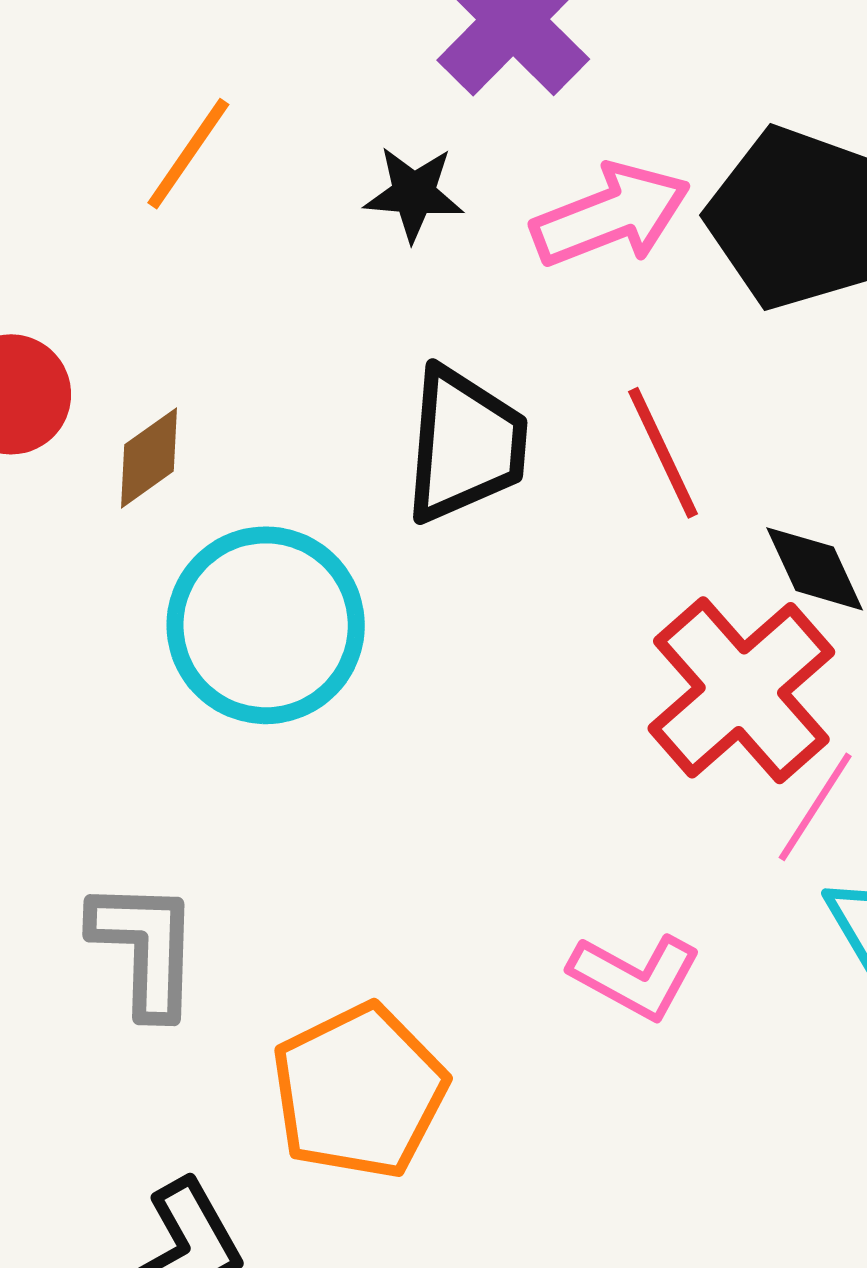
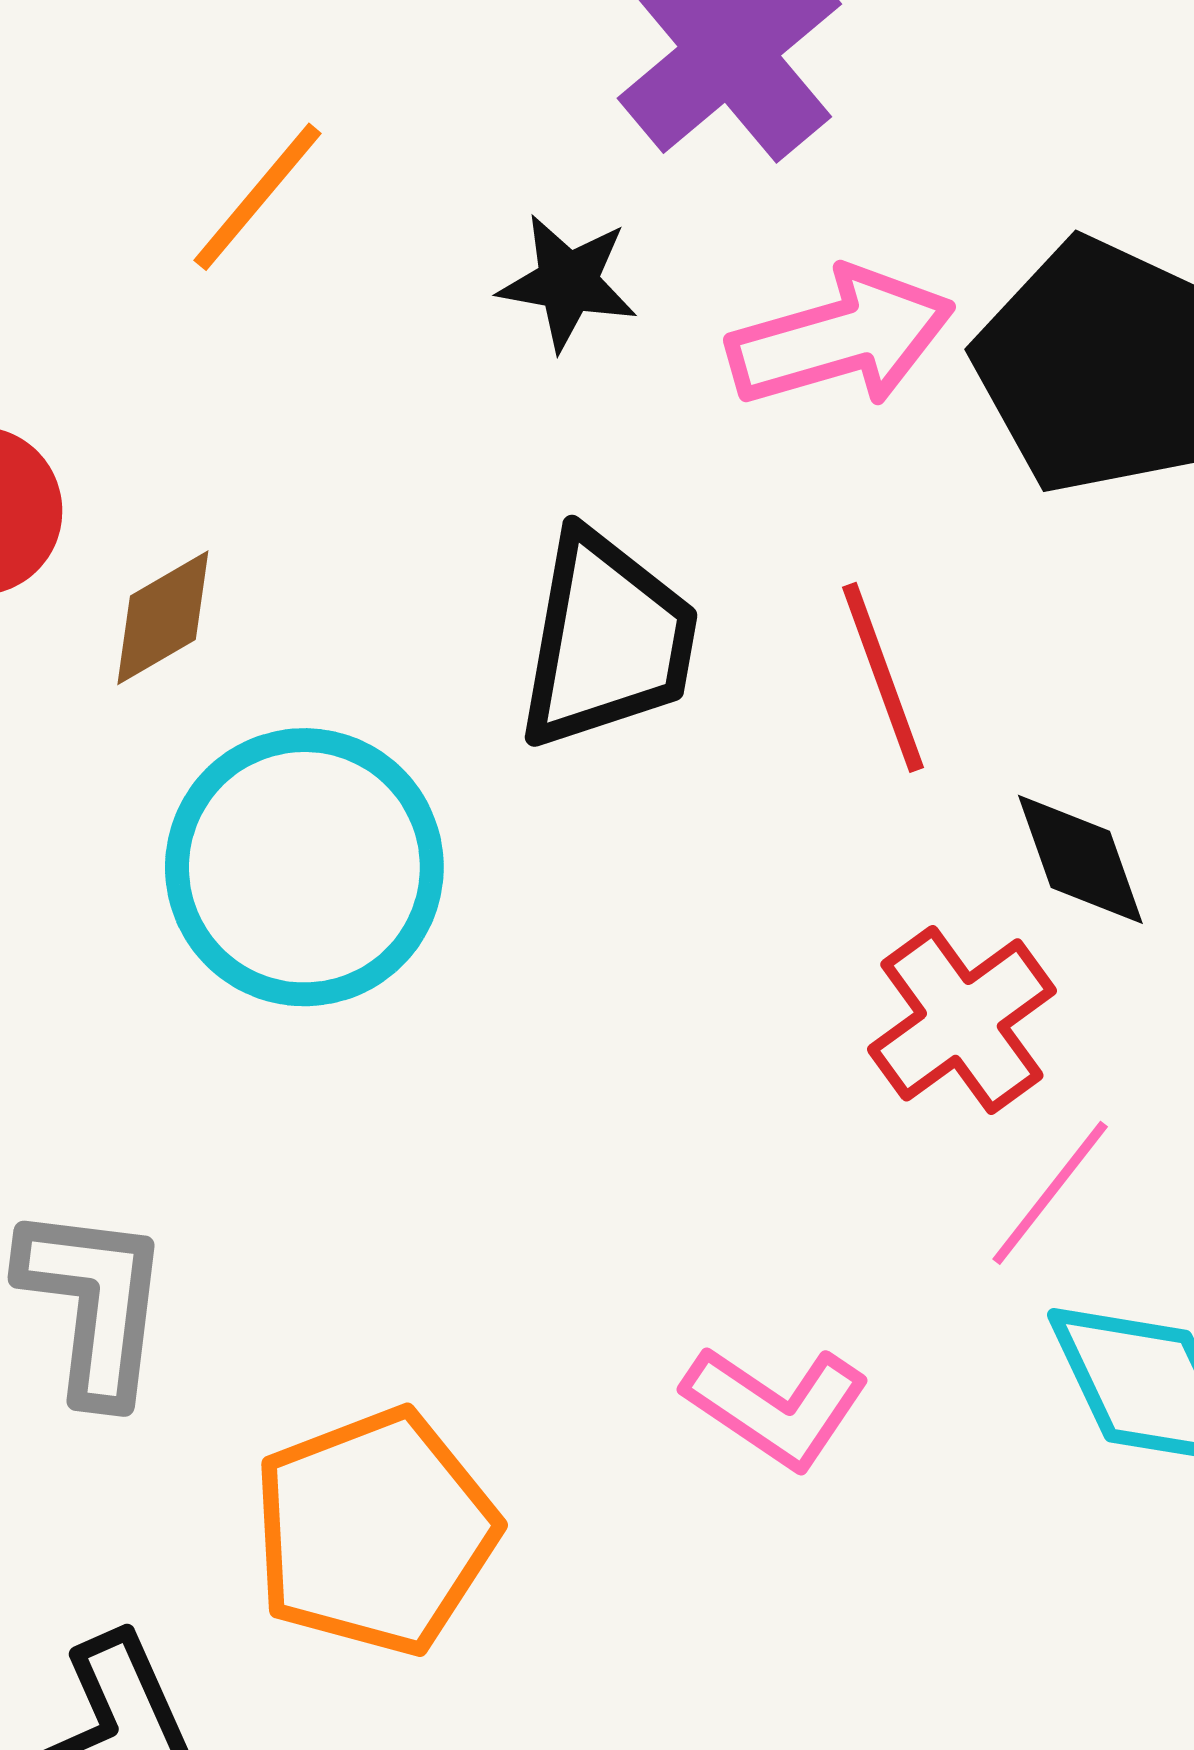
red cross: (741, 690) -> (962, 1020), size x0.7

